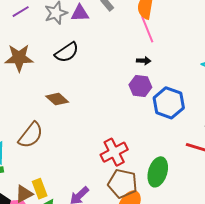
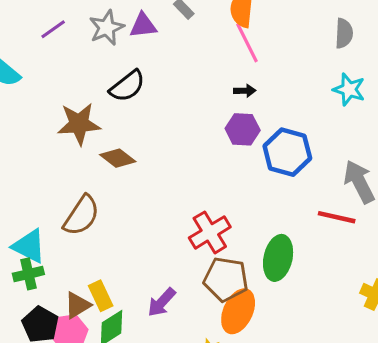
brown star: (19, 58) -> (79, 124), moved

